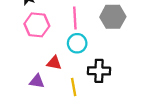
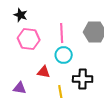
purple triangle: (37, 81) -> (20, 88), moved

